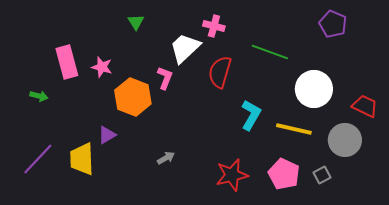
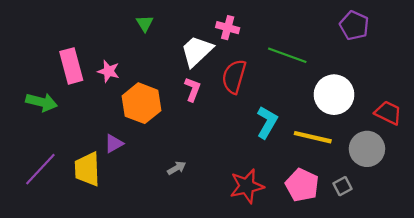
pink L-shape: (165, 78) -> (193, 89), moved
green arrow: (39, 96) -> (41, 102), size x1.6

